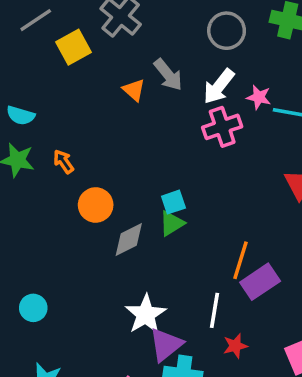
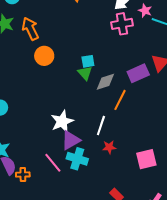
orange arrow: (64, 162) -> (30, 29), size x1.6
green triangle: (172, 223) -> (85, 73), turned -49
gray diamond: (129, 239) -> (105, 82), moved
purple rectangle: (260, 282) -> (138, 73), moved

